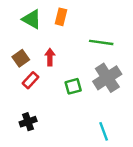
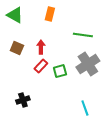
green triangle: (32, 19) -> (15, 15), moved
brown square: (21, 58) -> (17, 48), turned -32
red rectangle: (30, 80) -> (41, 66), moved

